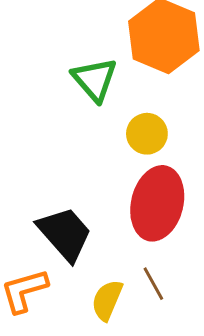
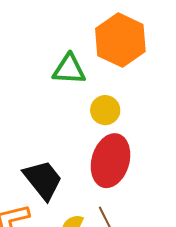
green triangle: (95, 79) -> (69, 69), turned -48

